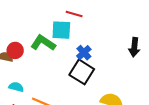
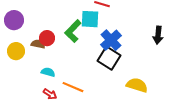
green L-shape: (43, 43) -> (73, 31), turned -80
blue cross: (84, 53) -> (111, 40), size x1.5

